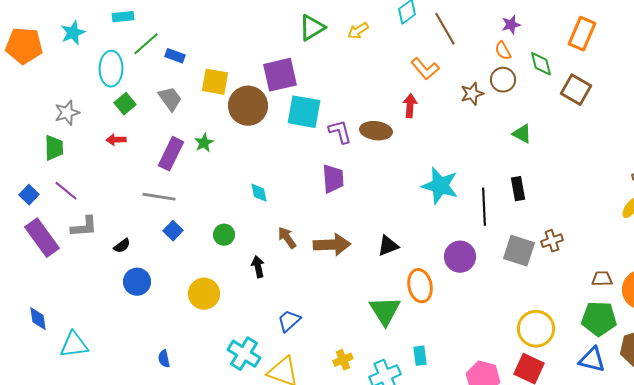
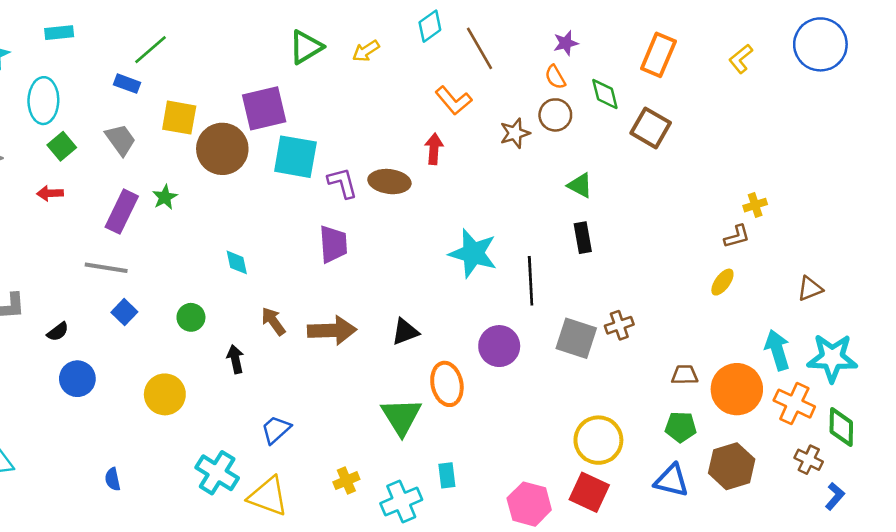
green line: (146, 44) -> (150, 50), moved
black rectangle: (518, 189) -> (583, 238), moved
green pentagon: (599, 319) -> (681, 427), size x0.7

